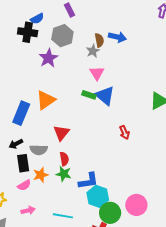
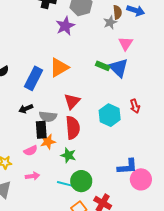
pink triangle: (97, 73) -> (126, 44), moved
red semicircle: (64, 159) -> (73, 128), size x1.6
black rectangle: (23, 163) -> (41, 130), moved
green star: (64, 174) -> (68, 155), moved
blue L-shape: (88, 181) -> (127, 167), moved
cyan hexagon: (98, 196) -> (110, 115), moved
green circle: (110, 213) -> (81, 181), moved

